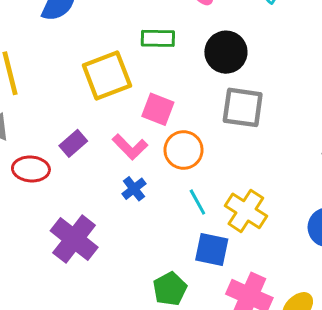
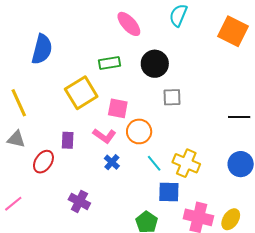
gray square: (243, 107) -> (172, 97), size x0.7
purple rectangle: (73, 143) -> (68, 140), turned -36
red ellipse: (31, 169) -> (43, 162), turned -50
purple cross: (74, 239) -> (79, 201), size x0.7

